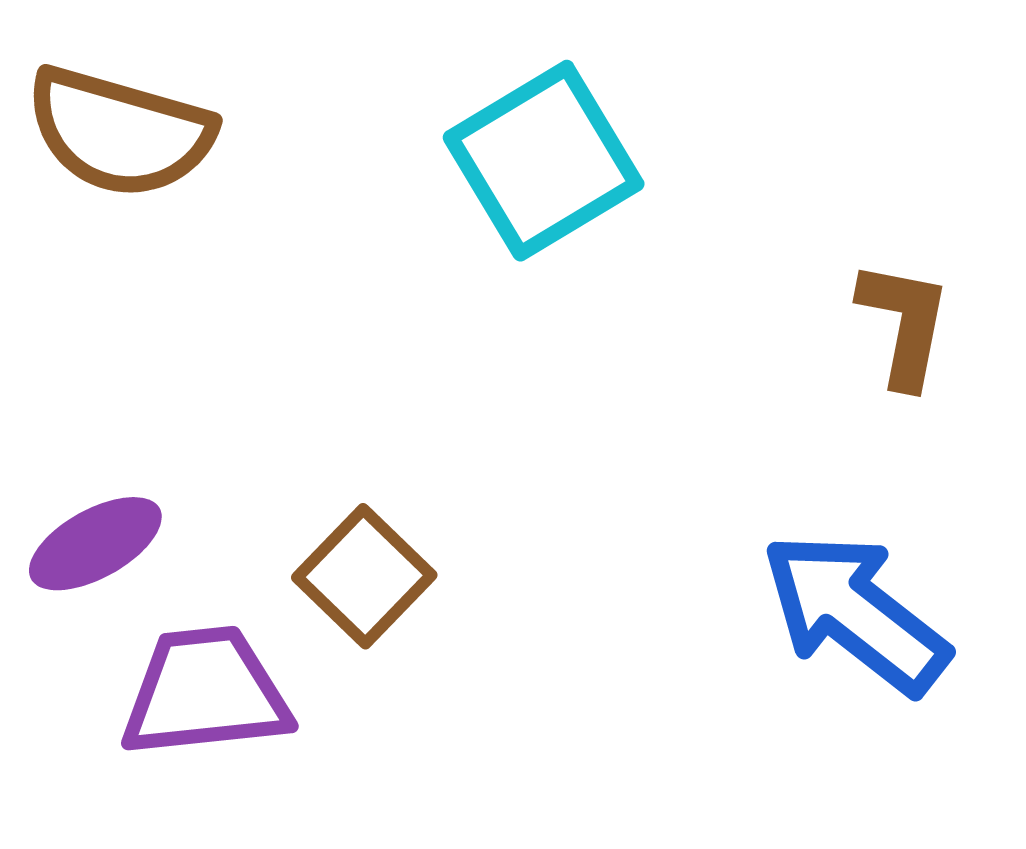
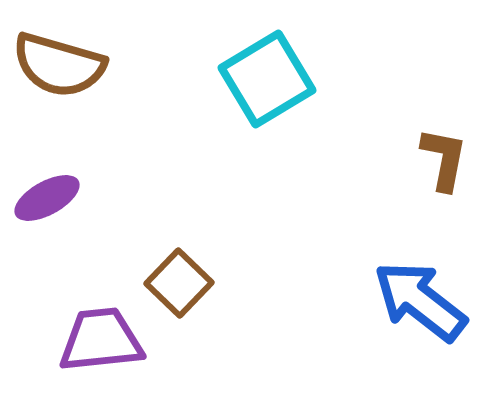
purple ellipse: (95, 544) -> (47, 198), moved

